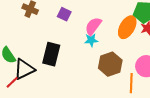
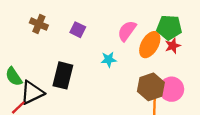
pink semicircle: (93, 26) -> (127, 31), moved
brown hexagon: (110, 64) -> (151, 87), moved

